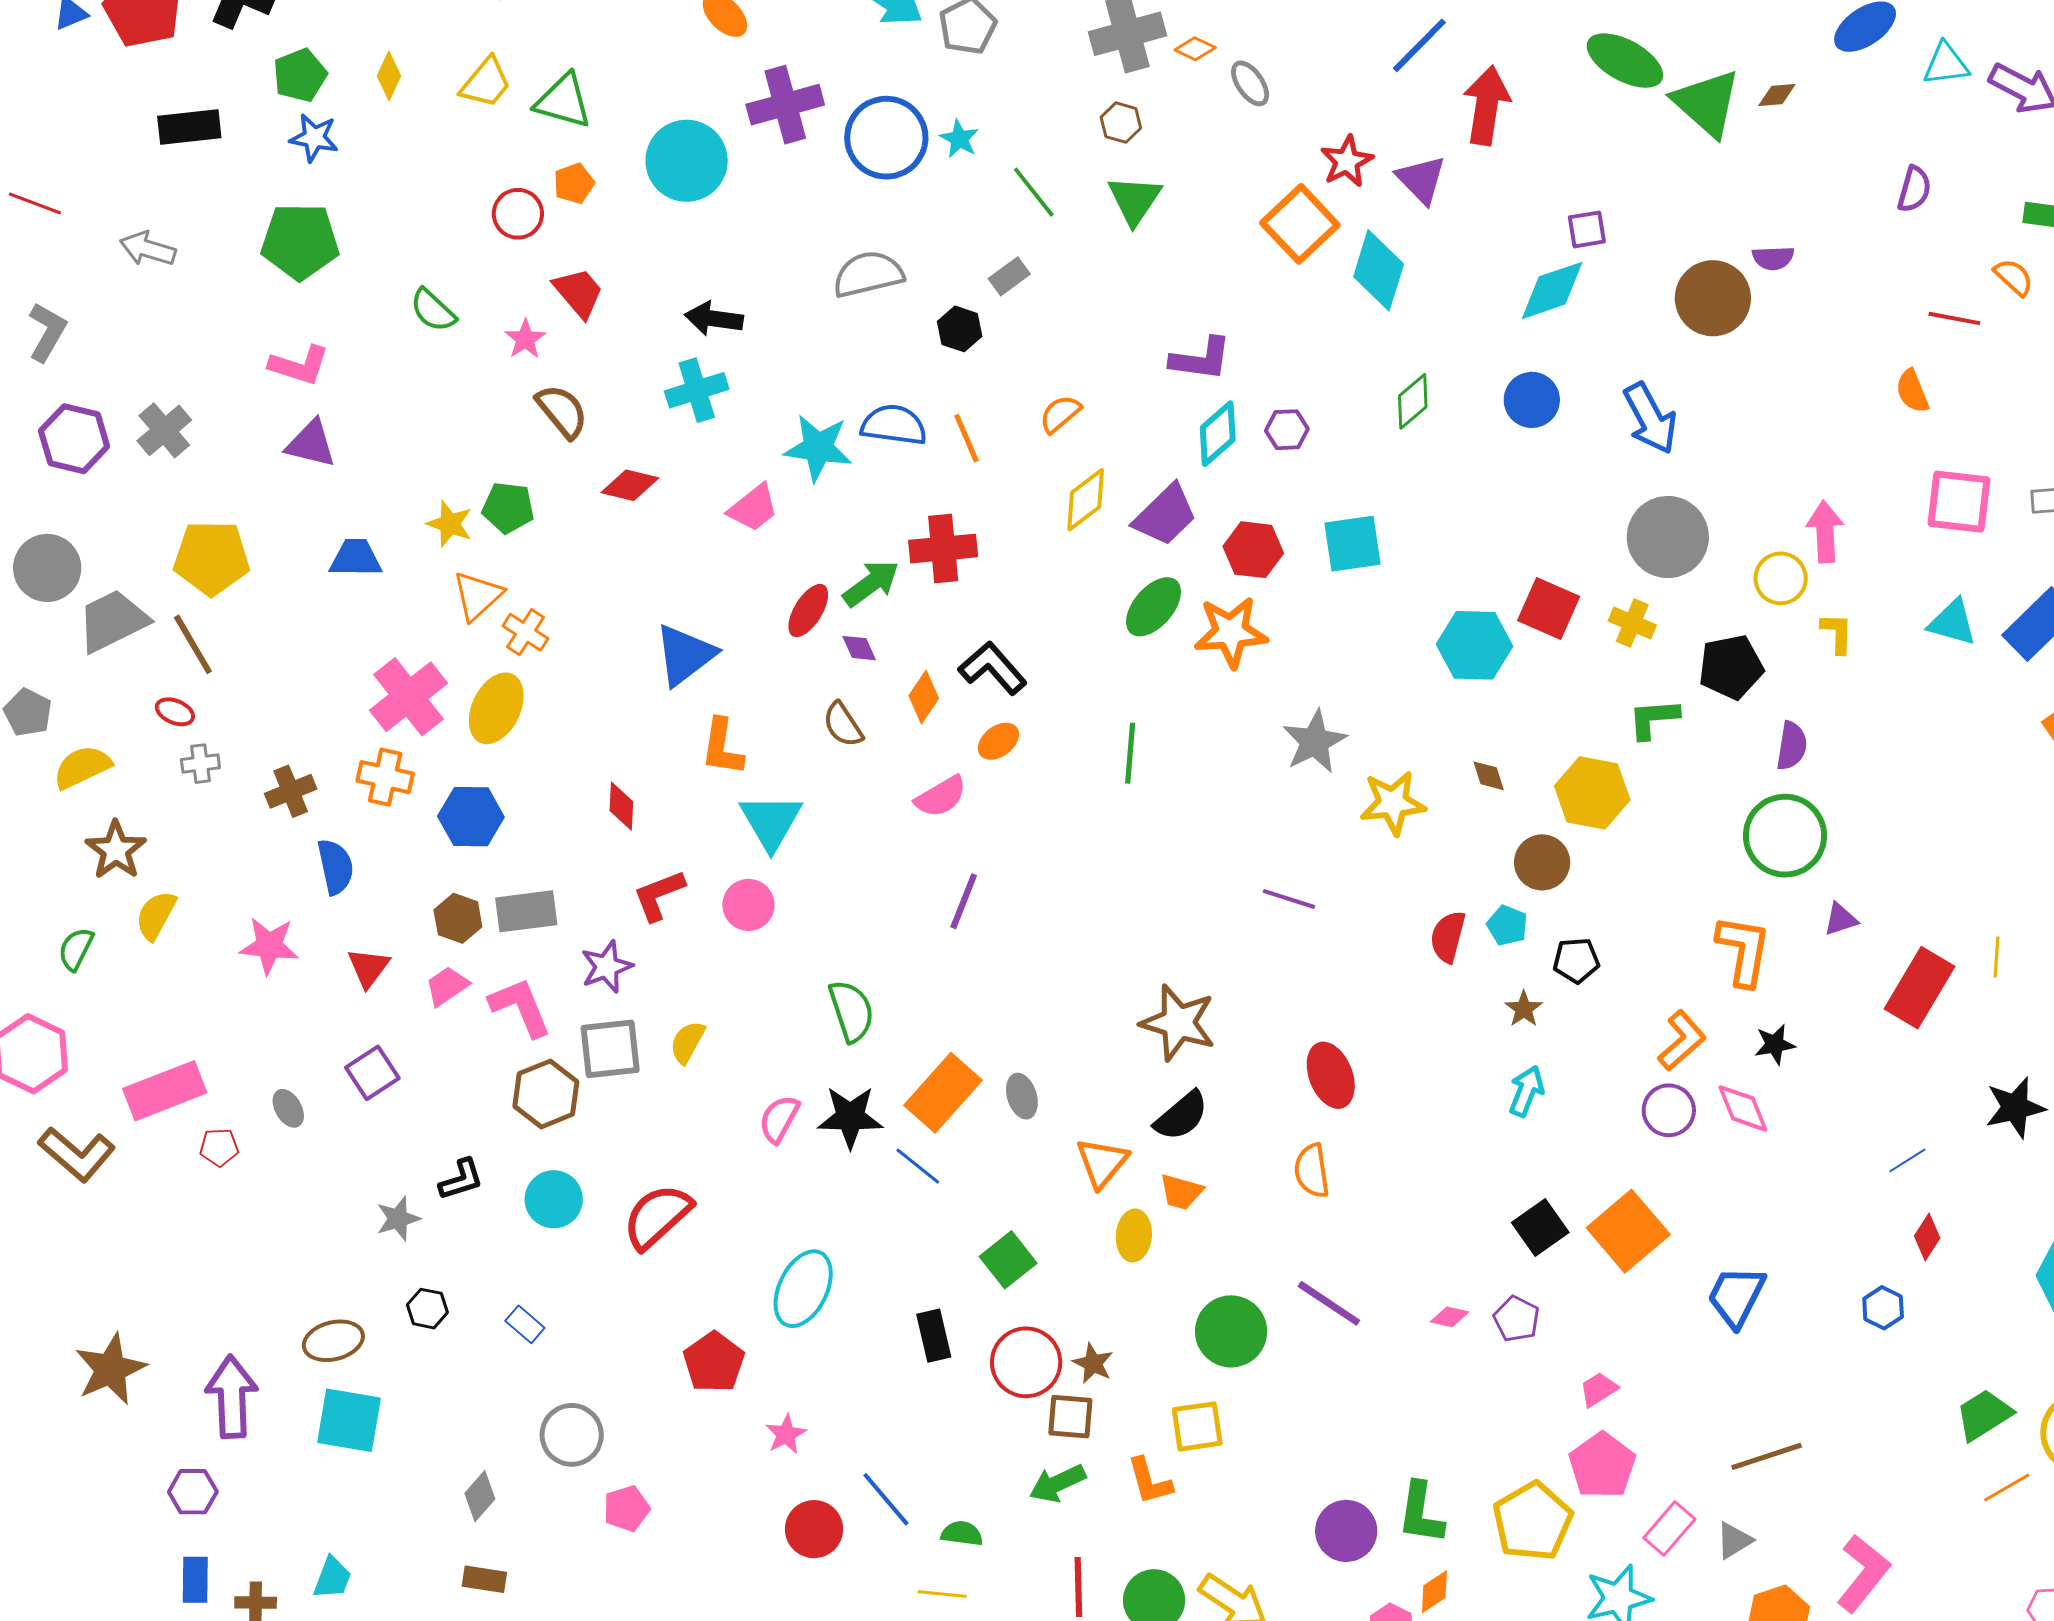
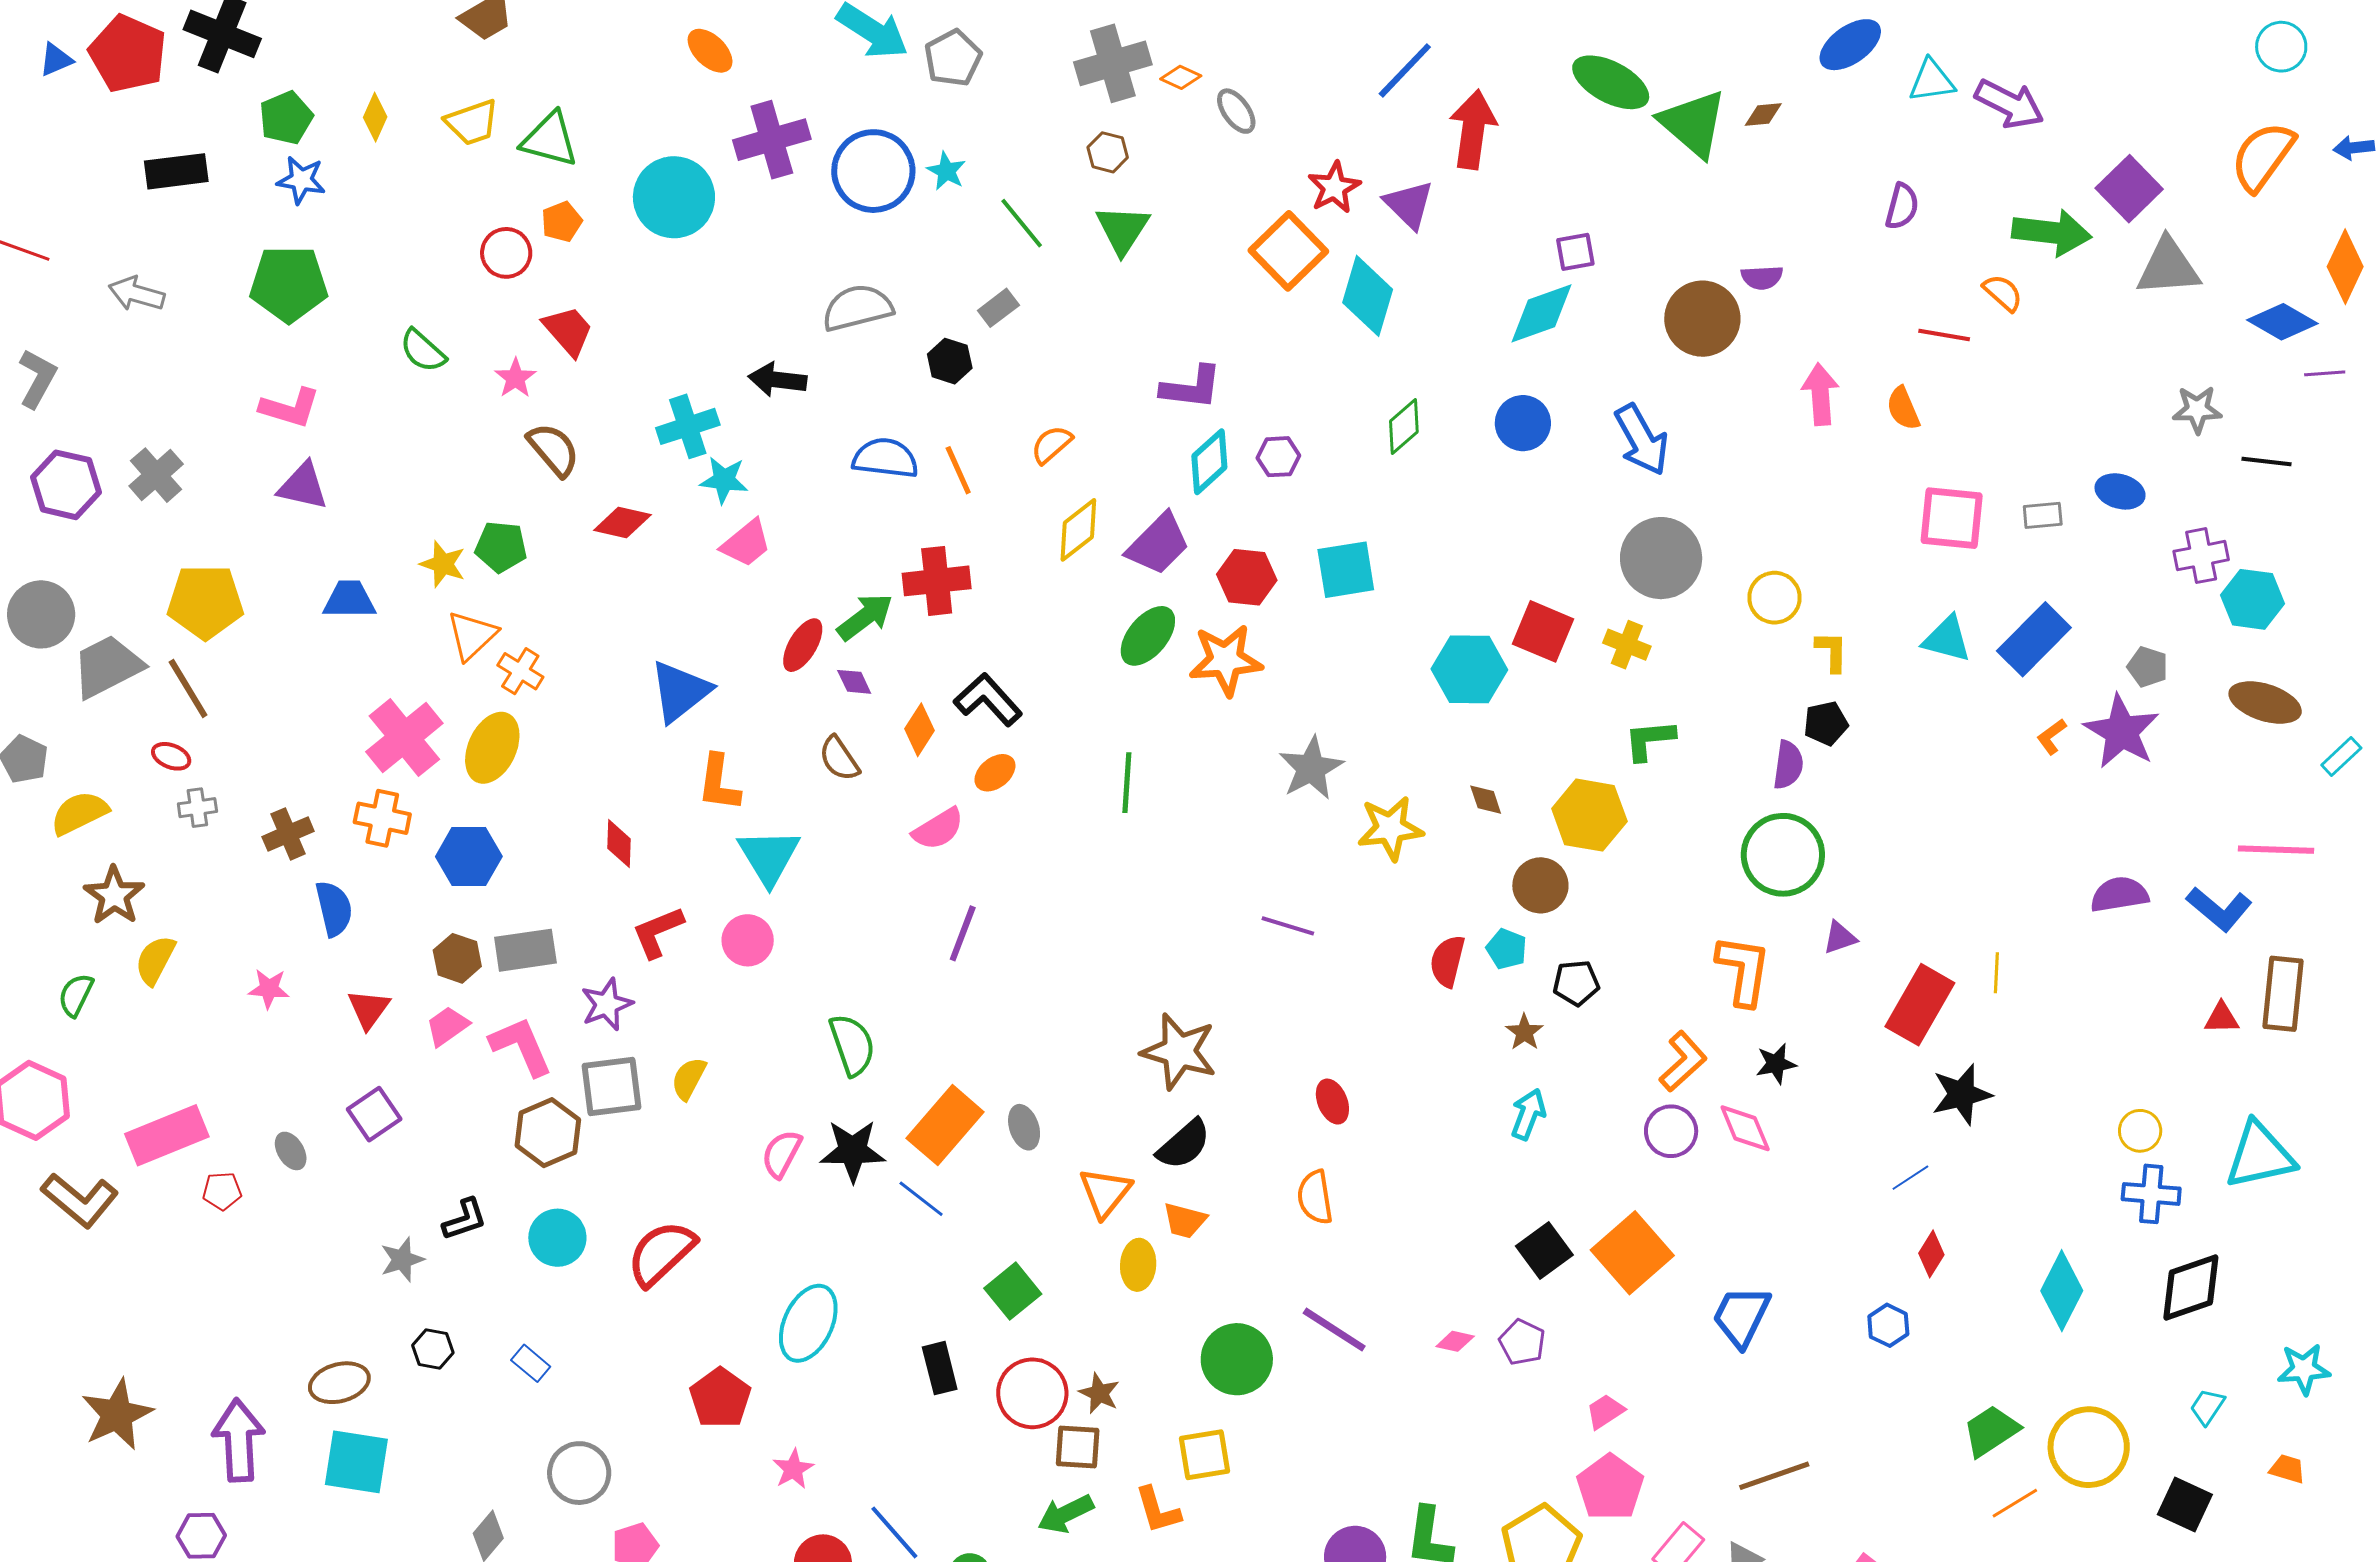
yellow trapezoid: (486, 83) -> (472, 122), turned 32
black arrow: (714, 319) -> (777, 380), moved
cyan star: (818, 448) -> (724, 480), moved, size x0.7
pink arrow: (1825, 532) -> (1820, 394), moved
black pentagon: (1731, 667) -> (1826, 723), moved, size x0.7
pink star: (269, 946) -> (269, 989), size x0.7
red ellipse: (1331, 1075) -> (1332, 1102), size x0.7
black star: (2015, 1108) -> (1962, 1094), moved

